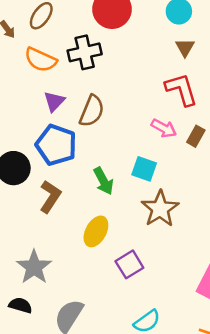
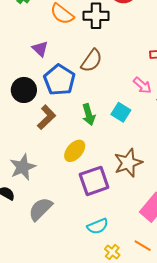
purple triangle: (54, 101) -> (40, 49), moved, turned -42
brown star: (160, 209) -> (128, 163), moved
purple square: (129, 264) -> (94, 181), size x1.4

